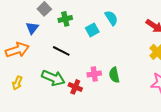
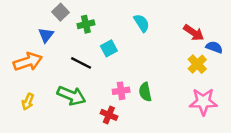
cyan square: (92, 30) -> (109, 48), moved
red cross: (75, 87) -> (109, 115), moved

